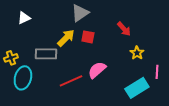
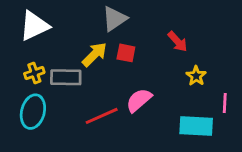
white triangle: (24, 18) -> (34, 26), size x1.6
yellow cross: (11, 58) -> (34, 73), moved
cyan rectangle: (137, 88) -> (196, 126), turned 35

